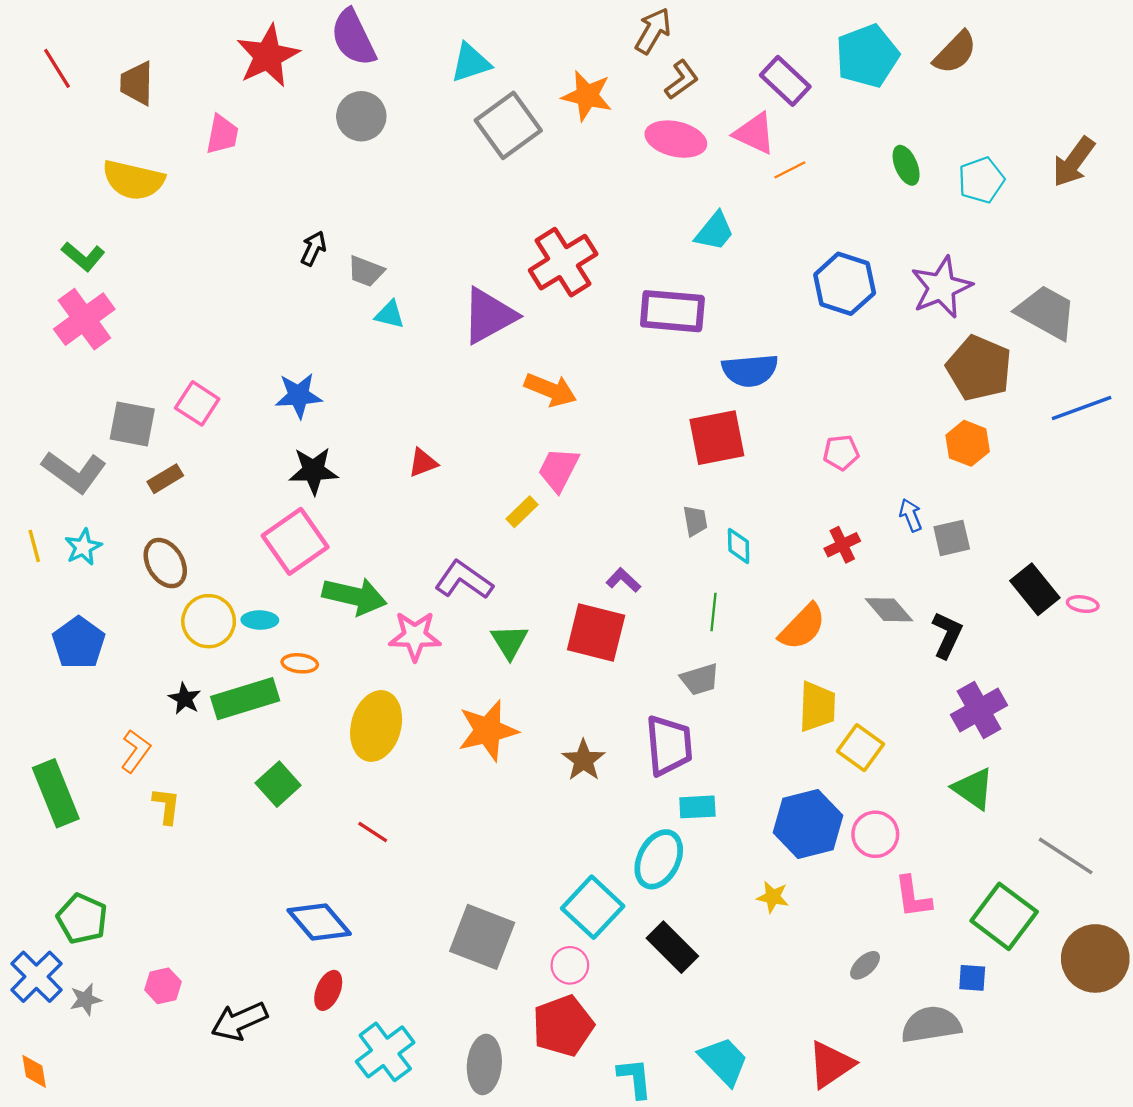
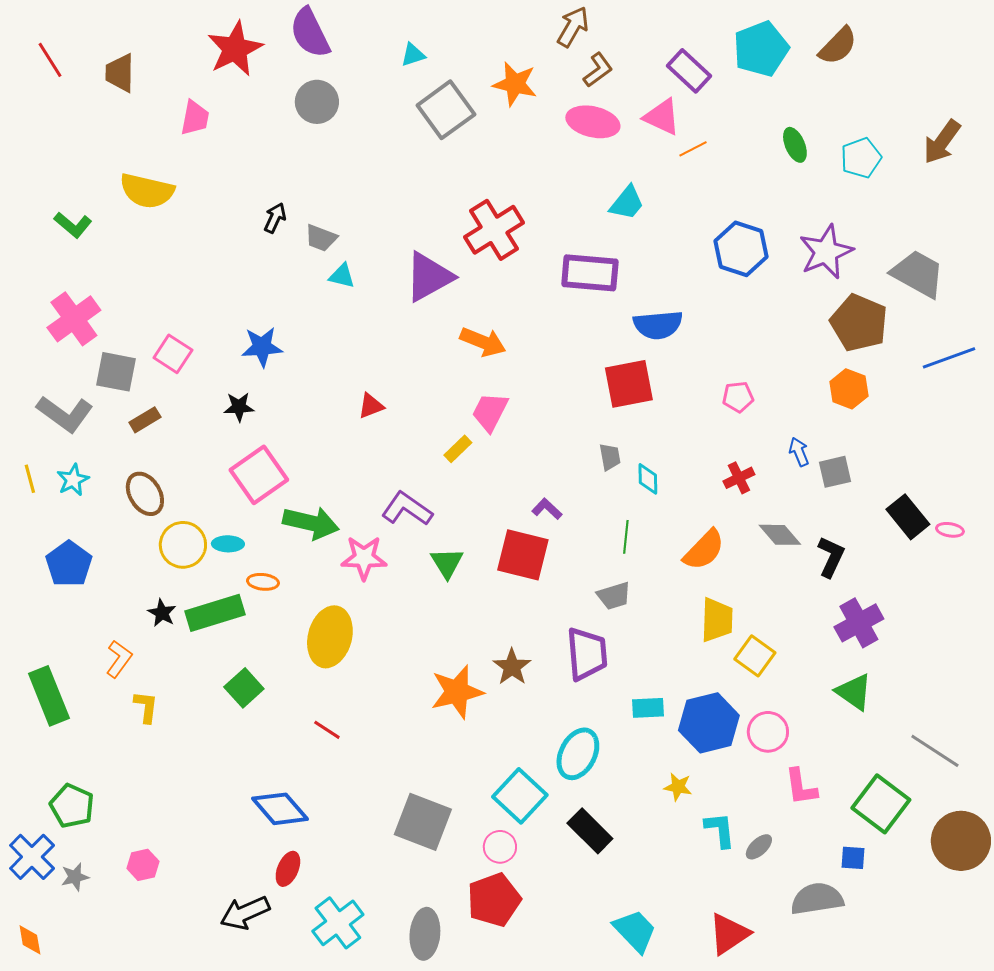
cyan triangle: (471, 63) -> (413, 55), size x0.7
yellow semicircle: (133, 180) -> (147, 191), moved
pink cross: (84, 319) -> (74, 319), moved
black star: (313, 471) -> (239, 407), moved, size x0.7
orange star: (488, 731) -> (457, 692), moved
cyan rectangle: (697, 807) -> (648, 708), moved
black arrow: (239, 1021) -> (245, 913), moved
cyan L-shape: (635, 1078) -> (720, 830), moved

